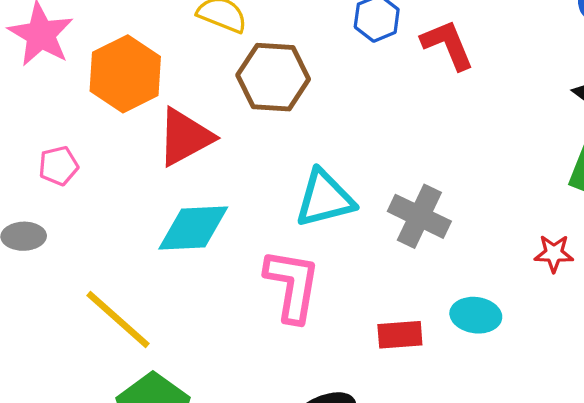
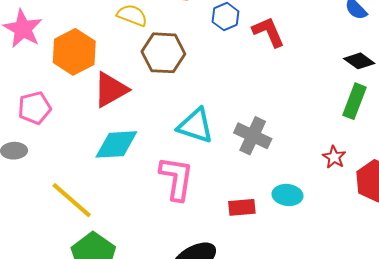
pink pentagon: (58, 166) -> (35, 108), size x1.4
cyan triangle: (325, 198) -> (195, 126), turned 33
red star: (554, 253) -> (334, 157), turned 30

